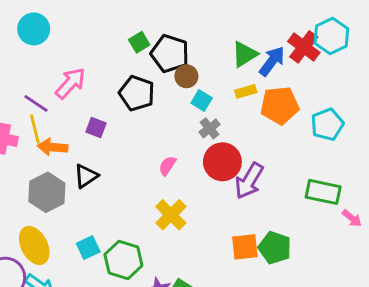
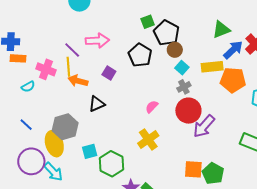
green triangle: (245, 54) -> (221, 29), moved
pink arrow: (70, 83) -> (97, 41), turned 35
yellow rectangle: (246, 91) -> (212, 67), size x1.5
gray hexagon: (47, 192) -> (65, 127), moved

